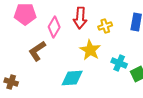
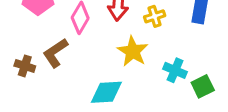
brown cross: (11, 82) -> (25, 66), moved

